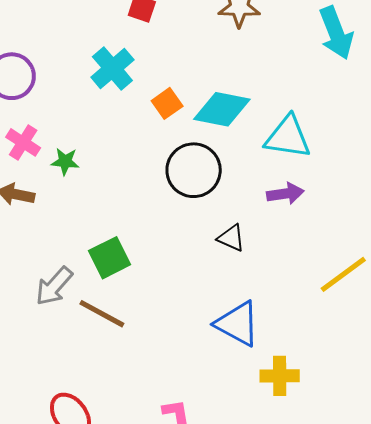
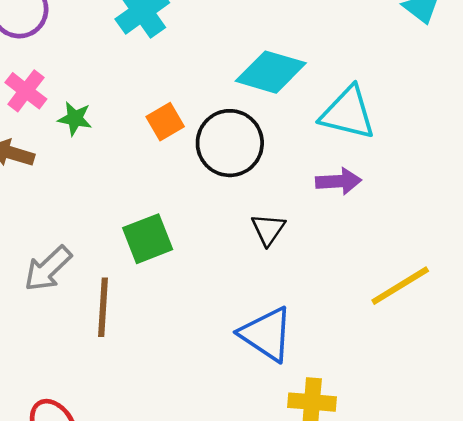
orange square: (167, 103) -> (165, 122), moved
black triangle: (231, 238) -> (268, 229), turned 36
green square: (110, 258) -> (148, 239), moved
brown line: (102, 314) -> (103, 307), turned 60

